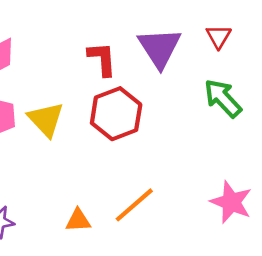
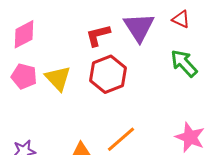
red triangle: (219, 37) -> (181, 19), turned -36
red L-shape: (102, 59) -> (98, 35), turned -100

